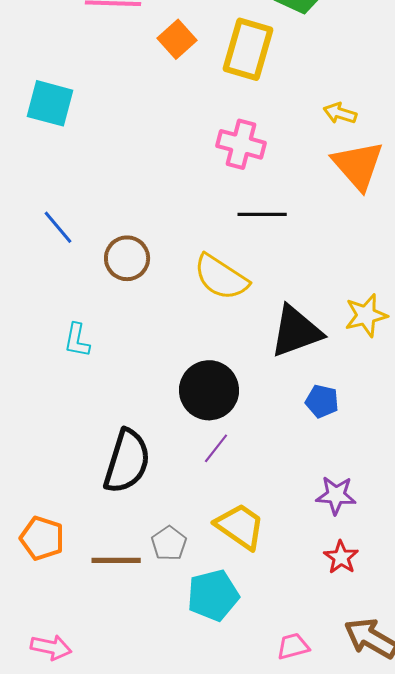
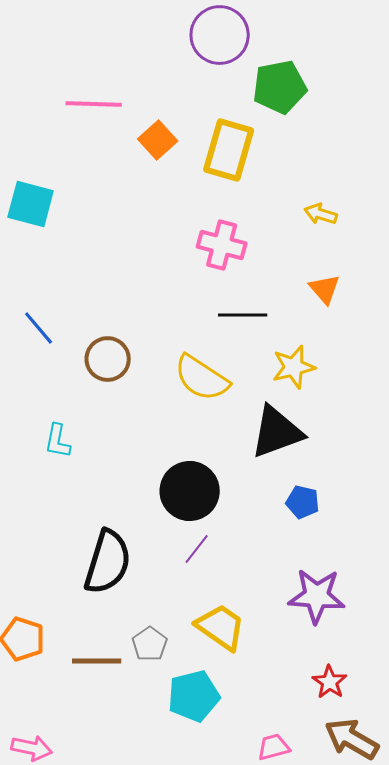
orange triangle: (358, 165) -> (325, 289), moved, size x0.6
yellow star: (366, 315) -> (294, 367), moved
purple star: (336, 495) -> (317, 596), size x1.4
red star: (341, 557) -> (330, 682), moved

